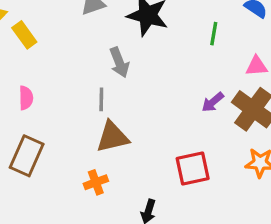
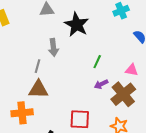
green line: (214, 34) -> (97, 62), moved
orange cross: (96, 182) -> (22, 113), size x1.5

